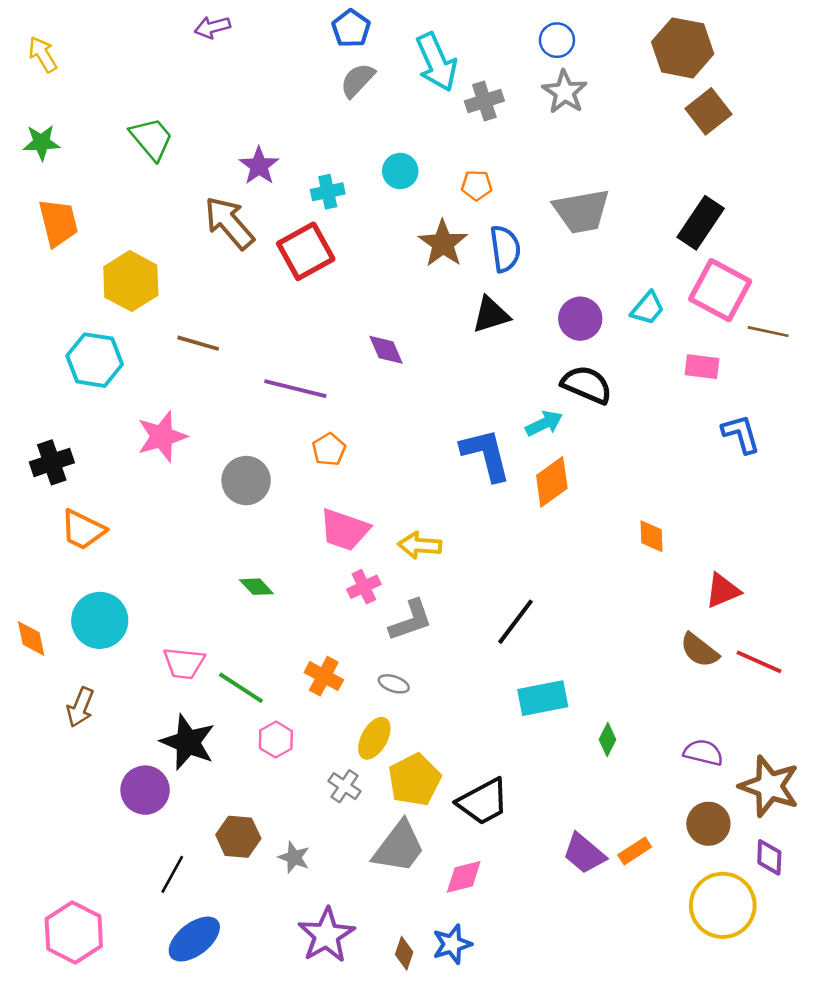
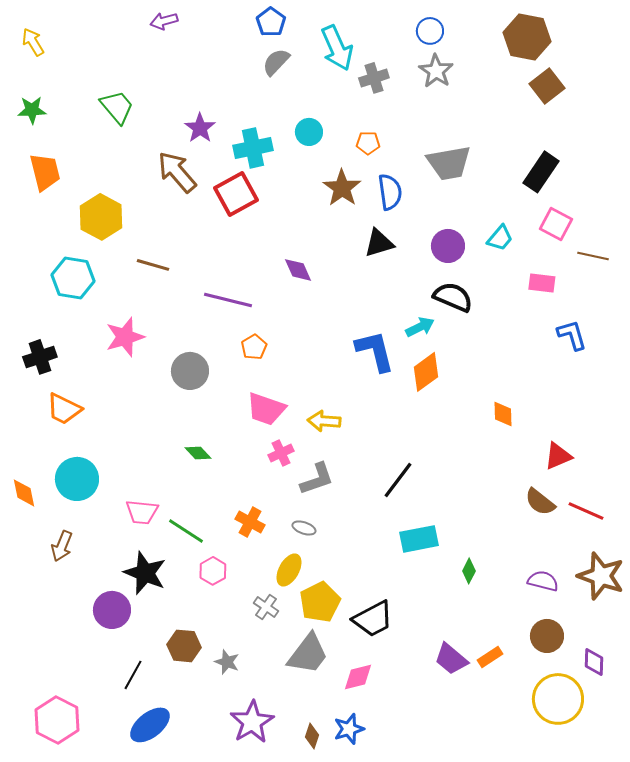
cyan cross: (328, 192) -> (253, 148), size x1.5
pink square: (720, 290) -> (556, 224), size x0.7
brown star: (769, 786) -> (601, 576), moved

